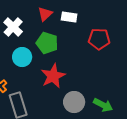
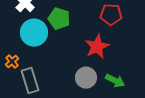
cyan circle: (22, 57) -> (34, 33), size x1.4
red star: (53, 76) -> (97, 47), moved

